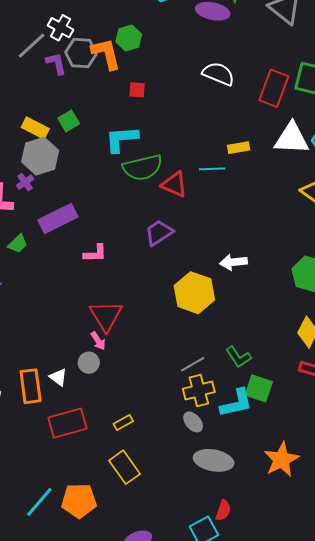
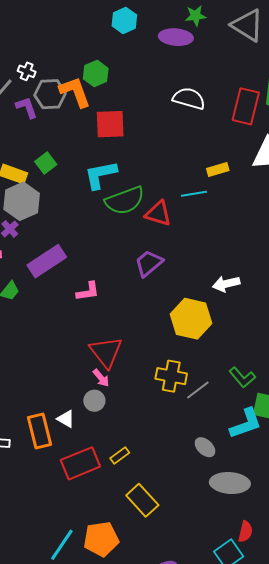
white cross: (61, 28) -> (27, 71), size x0.7
red square: (137, 90) -> (110, 124), size x1.8
yellow cross: (199, 390) -> (171, 376), moved, turned 32
yellow rectangle: (123, 422) -> (120, 456), moved

